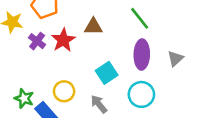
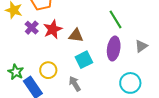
brown triangle: (93, 27) -> (76, 35), moved
gray triangle: (175, 59) -> (141, 46), moved
cyan circle: (141, 94) -> (130, 83), moved

